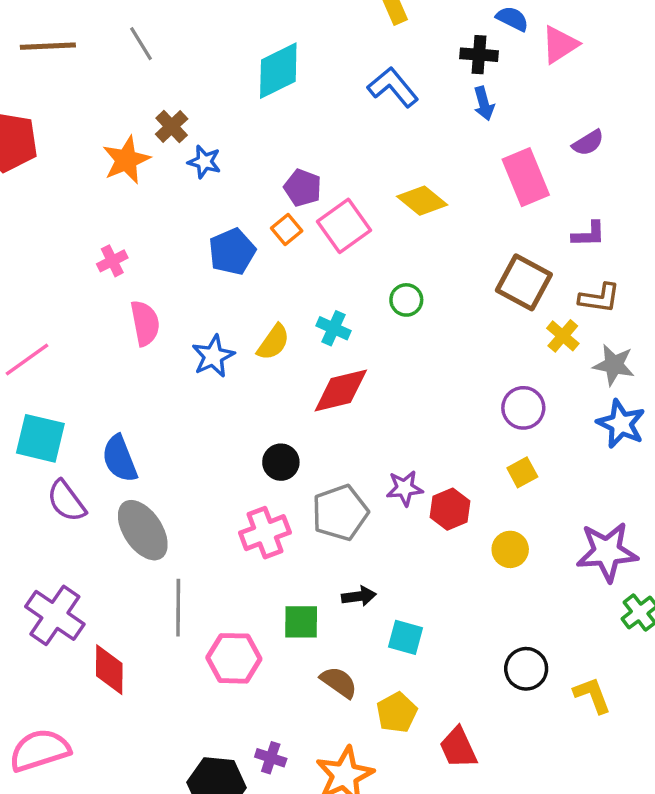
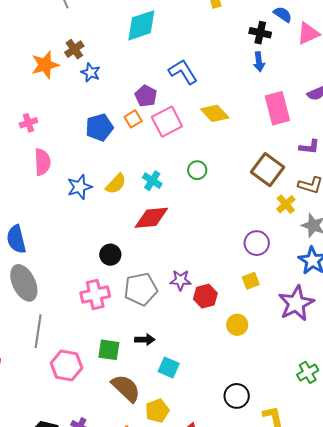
blue L-shape: (393, 87) -> (183, 72), moved
purple star: (607, 552) -> (296, 303), moved, turned -30
brown semicircle: (339, 682) -> (126, 388), size x1.4

